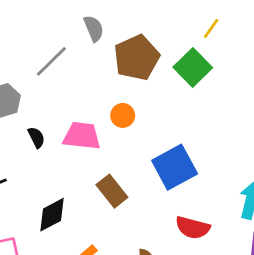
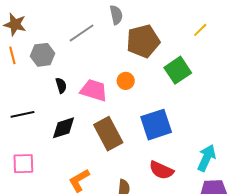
green square: (193, 67) -> (178, 70), moved
brown rectangle: (112, 191) -> (108, 134), size x1.4
black diamond: (52, 215) -> (64, 128), moved

